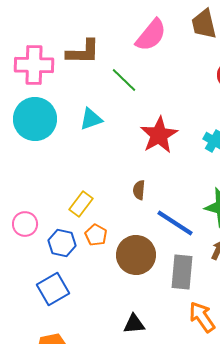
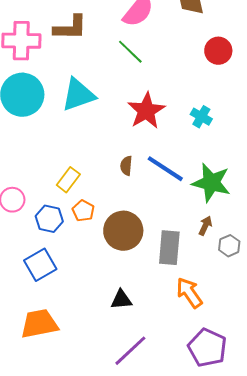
green line: (124, 80) -> (130, 52), moved
cyan triangle: (91, 119) -> (78, 95), size x1.5
blue line: (175, 223) -> (165, 169), moved

